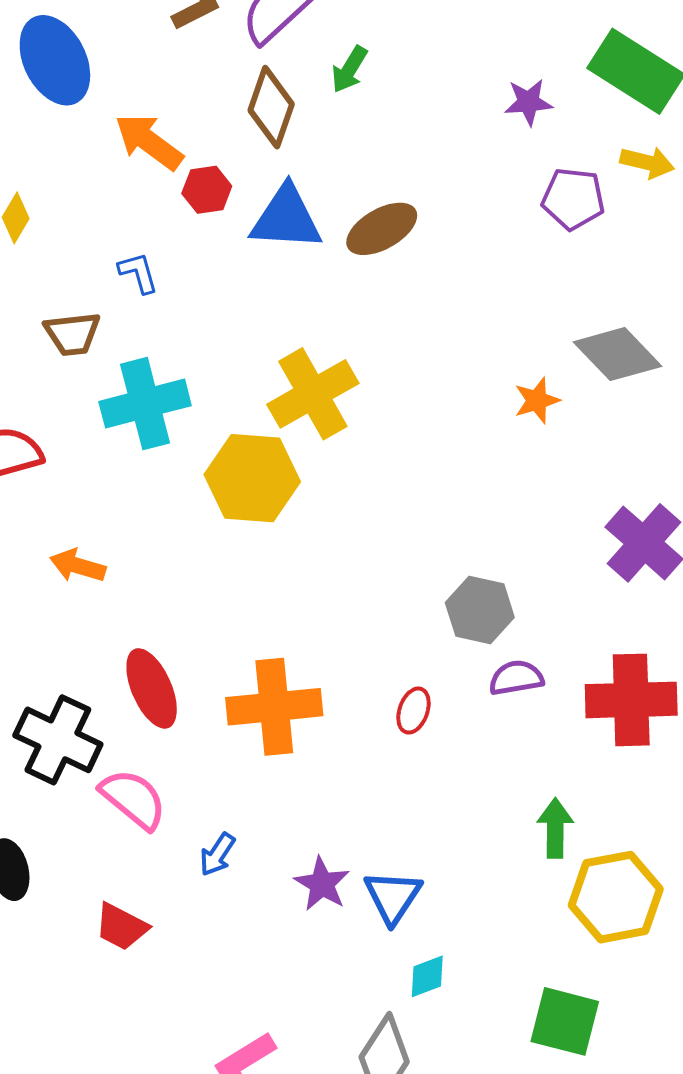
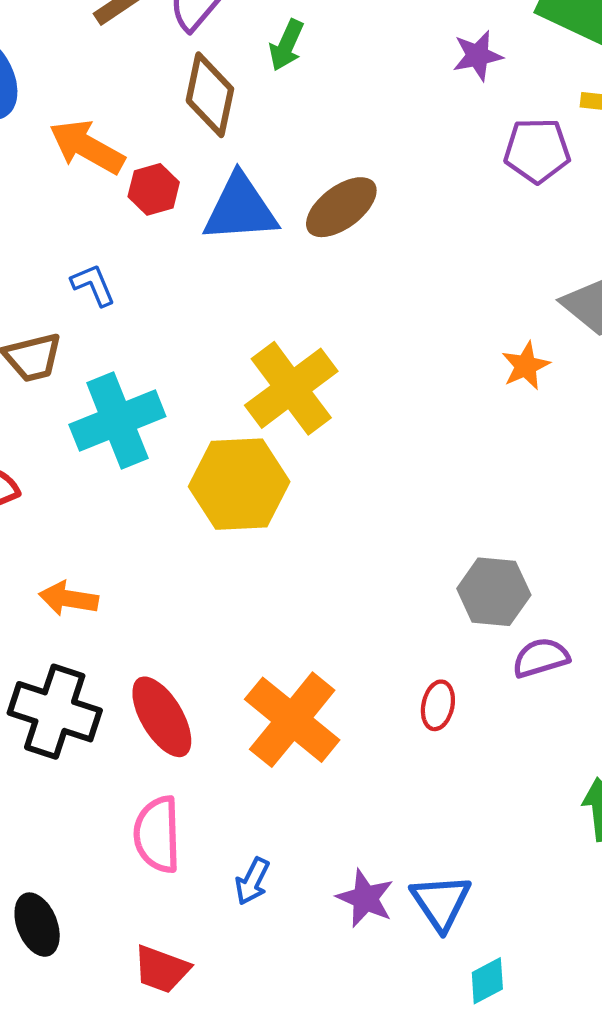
orange cross: (274, 707) -> (292, 720), turned -38
black cross: (58, 740) -> (55, 712), moved
pink semicircle: (133, 799) -> (157, 834), turned -124

